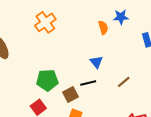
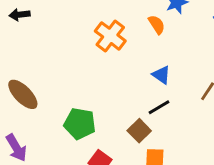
orange cross: (45, 22) -> (110, 36), moved
green pentagon: (47, 80) -> (80, 124), moved, turned 30

